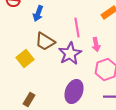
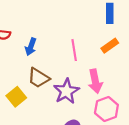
pink line: (77, 28) -> (74, 50), moved
pink arrow: (96, 44) -> (95, 81), size x1.5

